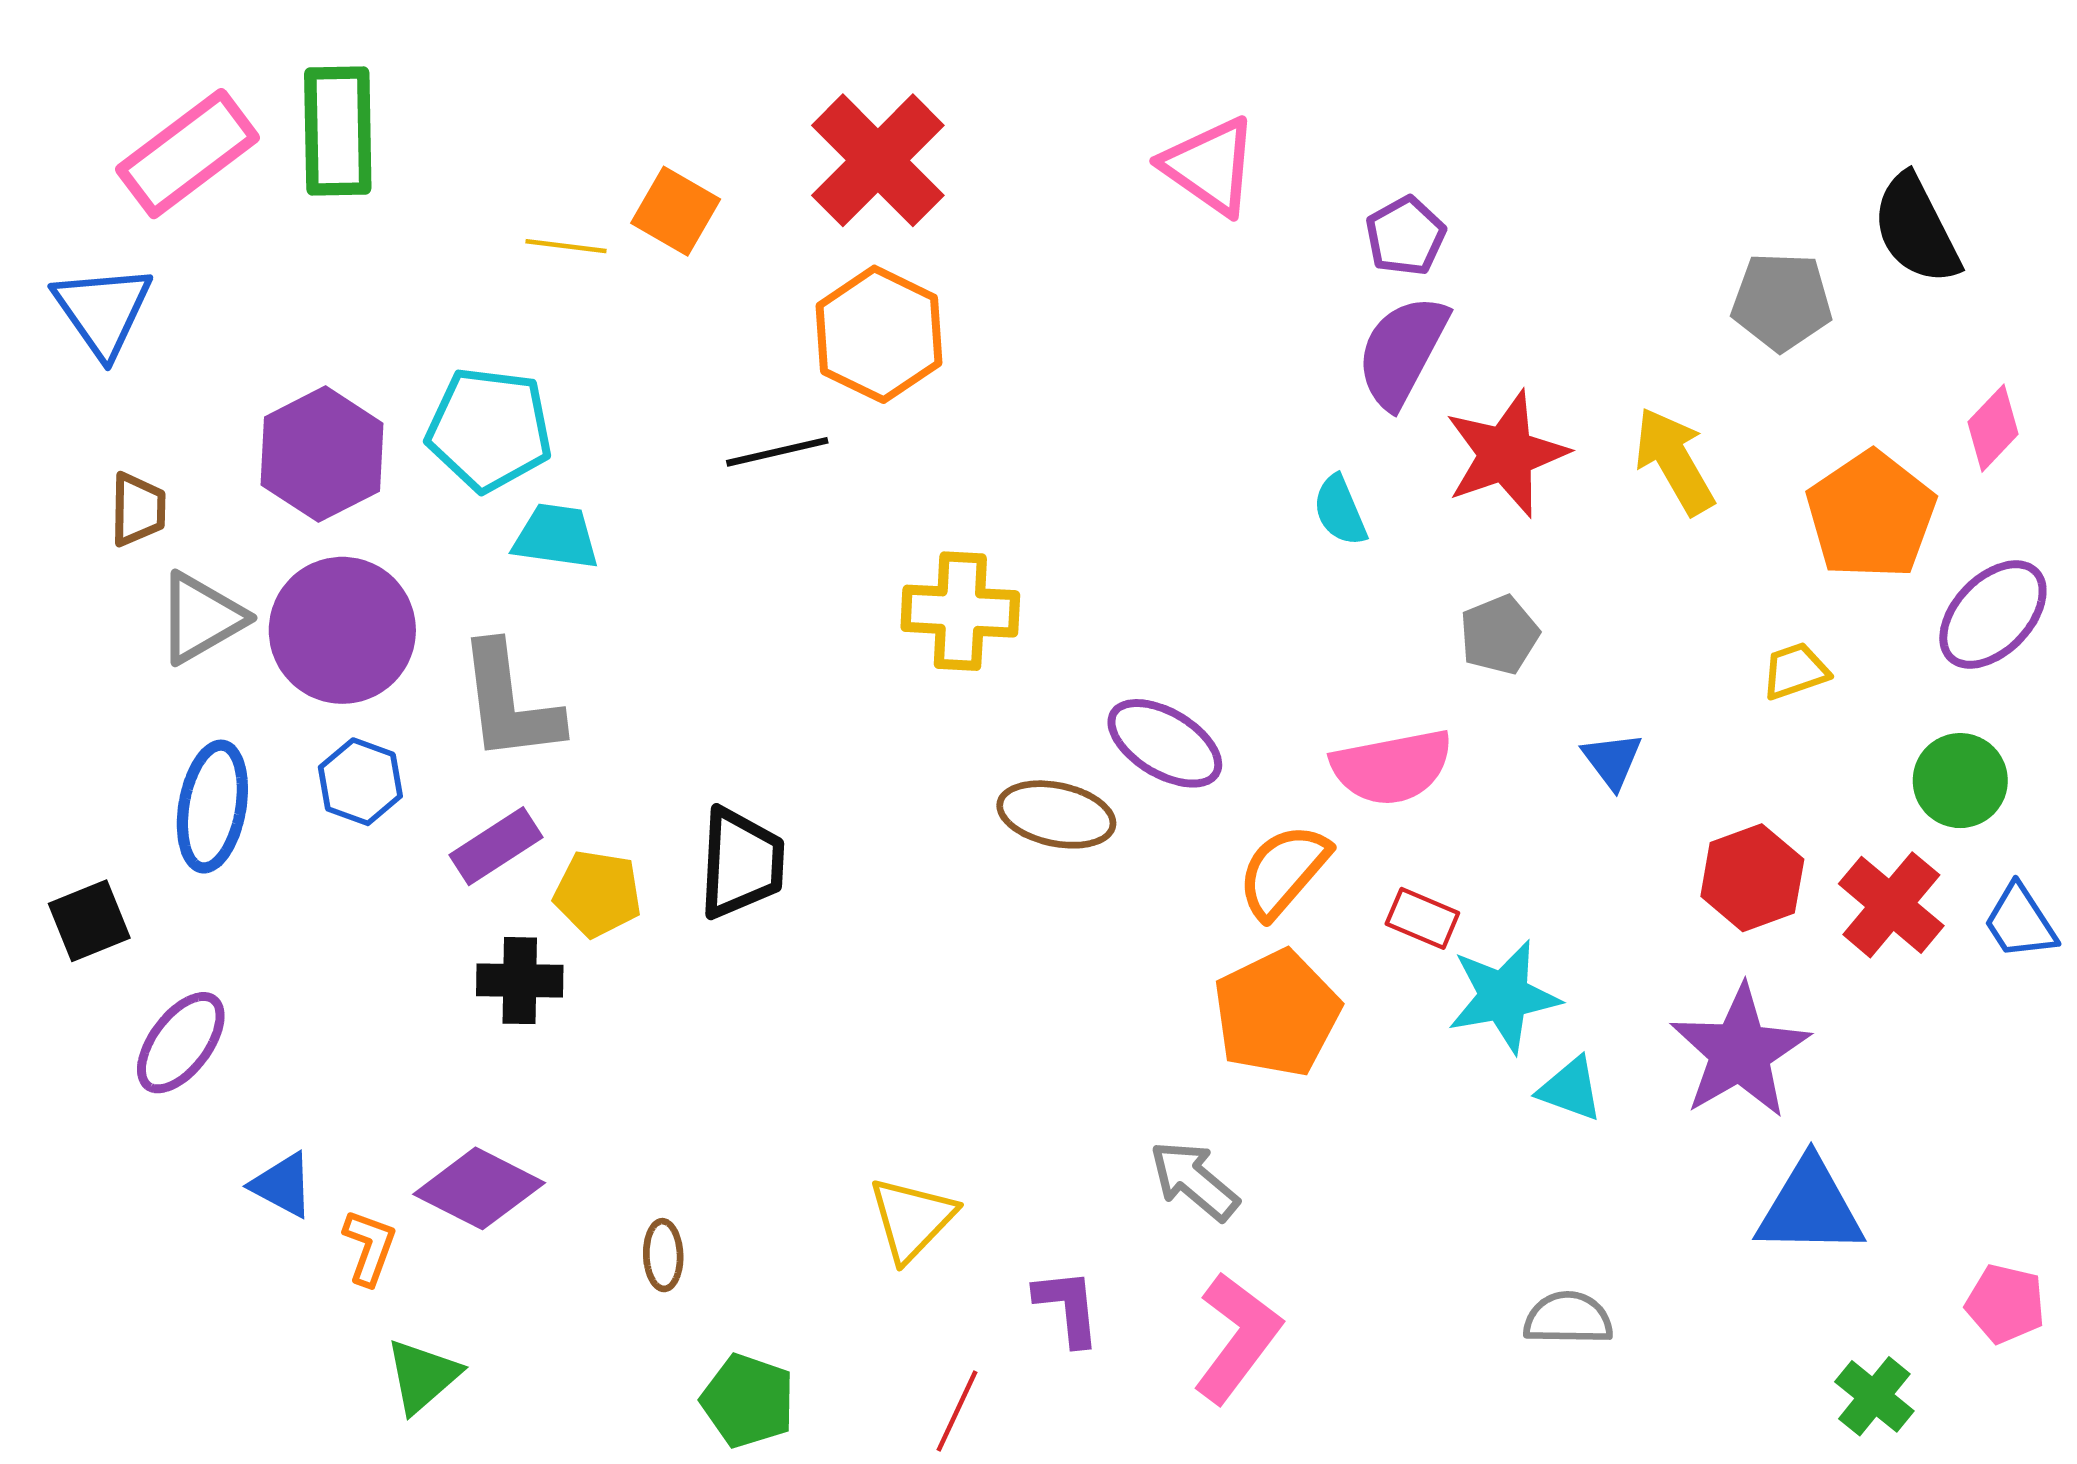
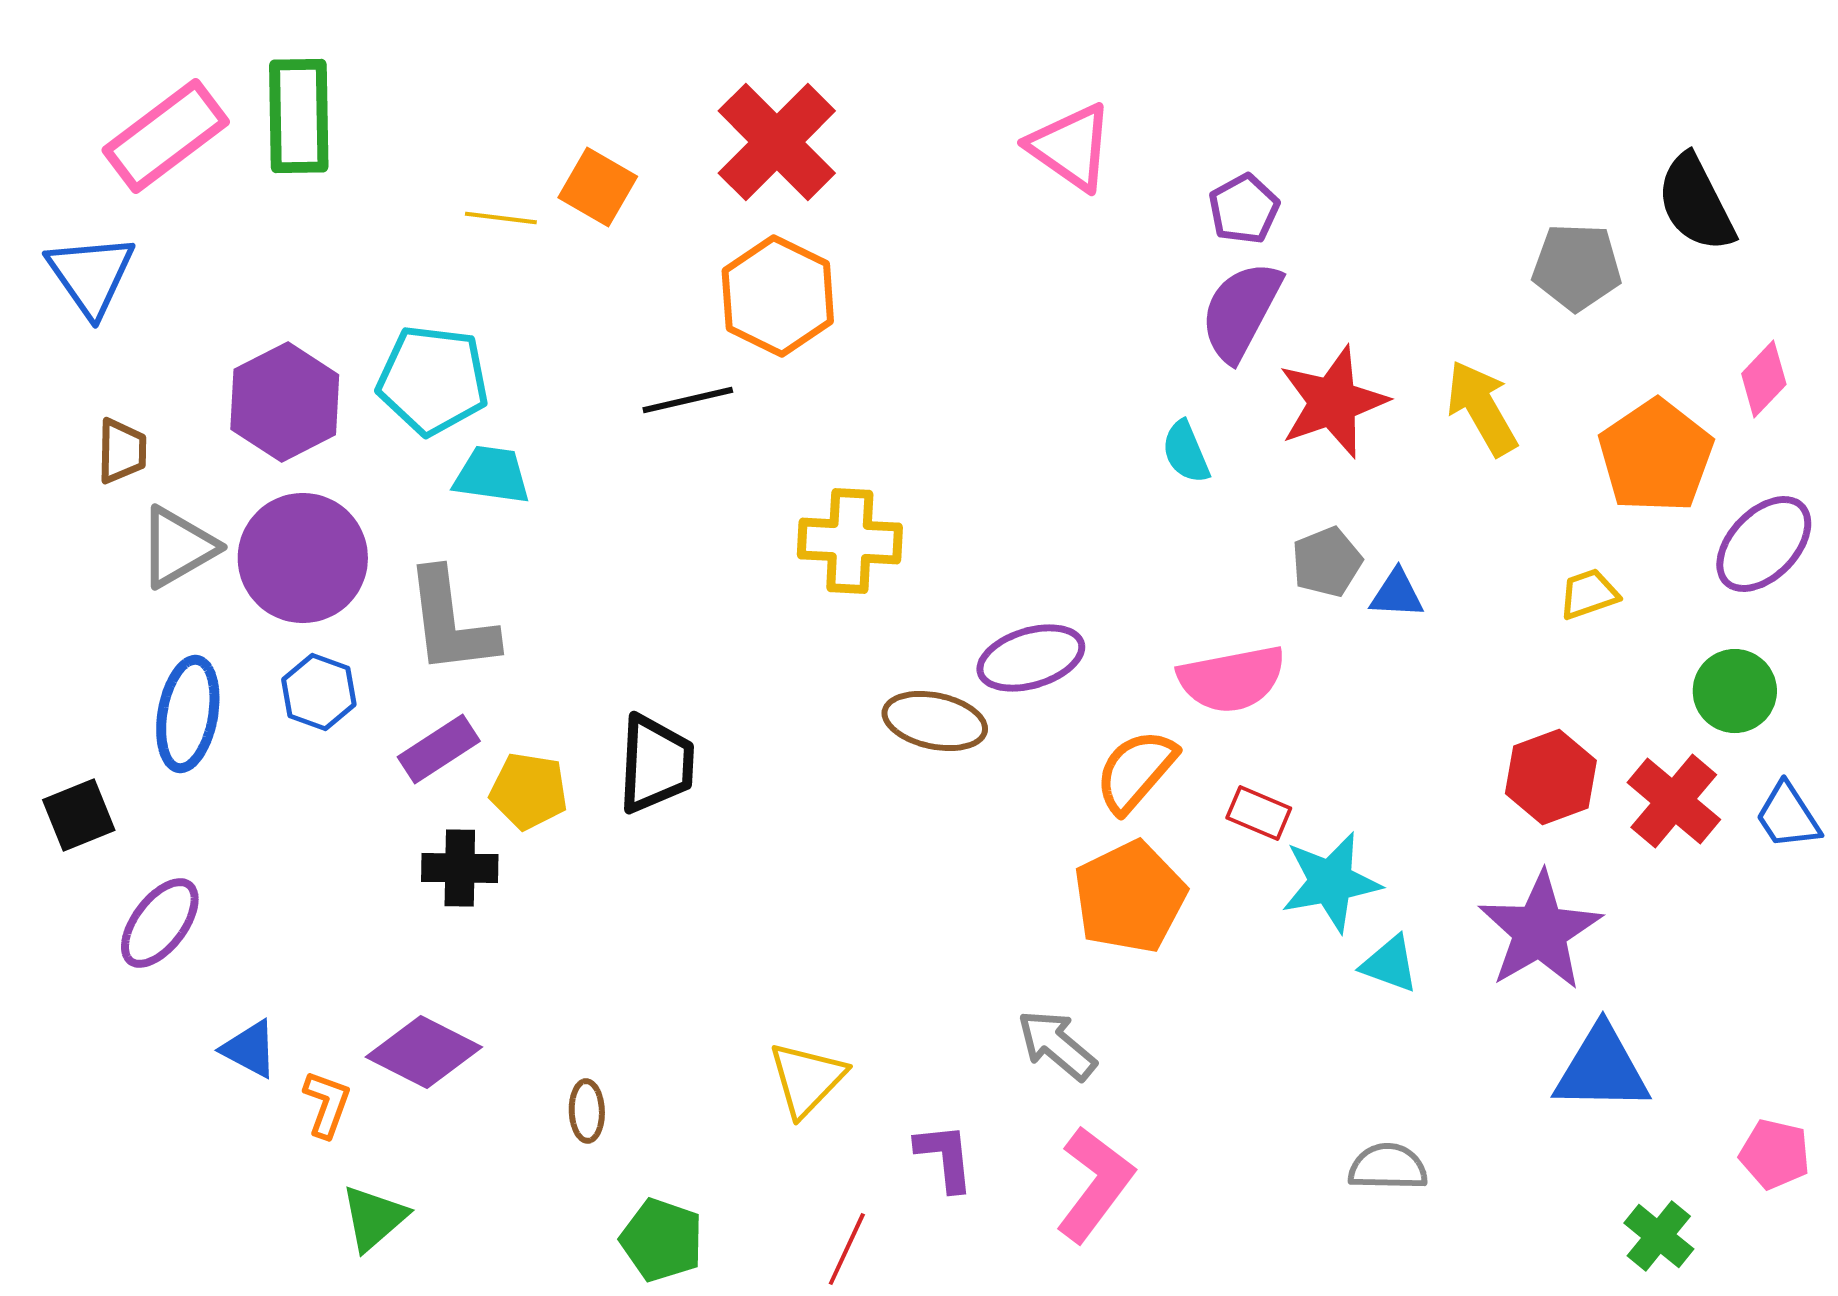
purple ellipse: (1165, 743) -> (1031, 658), turned -48
blue triangle: (1612, 760) -> (1397, 594), moved, turned -50

